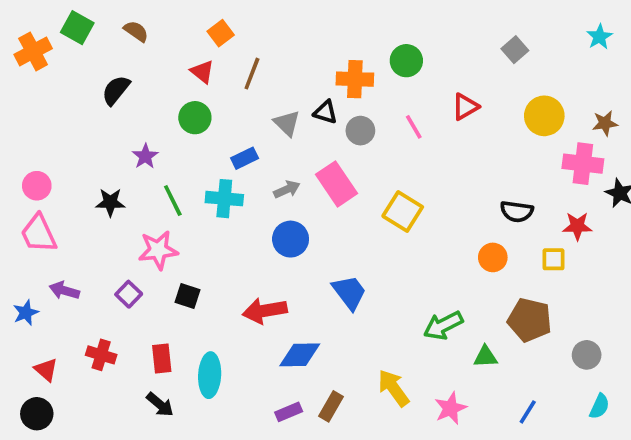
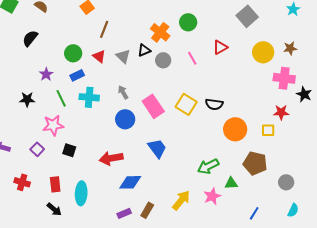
gray square: (515, 50) -> (247, 16), size x1.5
red triangle: (202, 72) -> (99, 56), moved
orange cross: (355, 79) -> (160, 32), turned 36
black triangle: (325, 112) -> (144, 50), turned -40
brown star: (605, 123) -> (290, 48), moved
blue rectangle: (245, 158) -> (77, 75), moved
pink rectangle: (336, 184) -> (153, 106), moved
gray arrow: (287, 189) -> (123, 92), turned -96
black semicircle: (517, 211) -> (214, 104), moved
orange circle: (493, 257) -> (235, 129), size x1.5
yellow arrow: (394, 388) -> (181, 200), turned 75
pink star: (451, 408) -> (212, 196), moved

